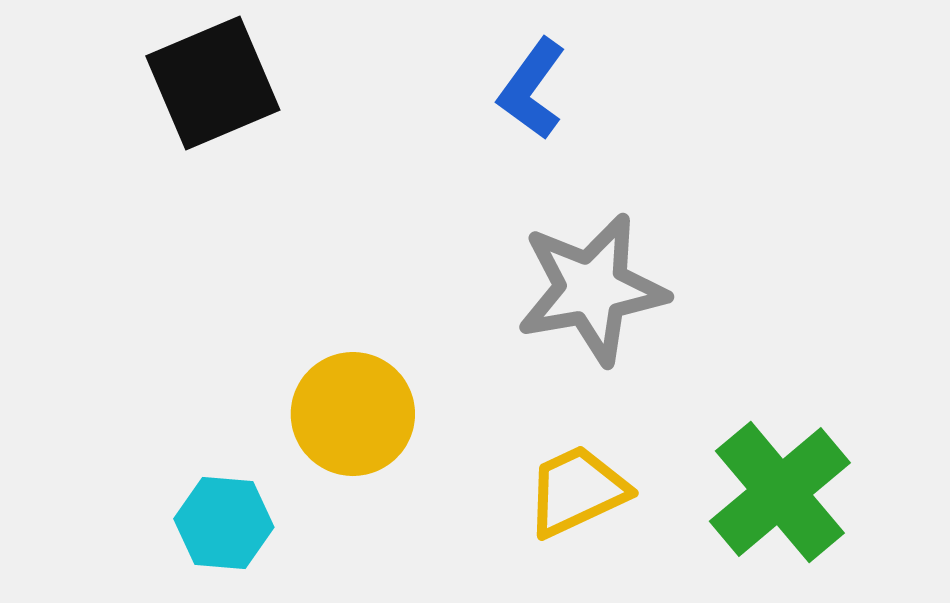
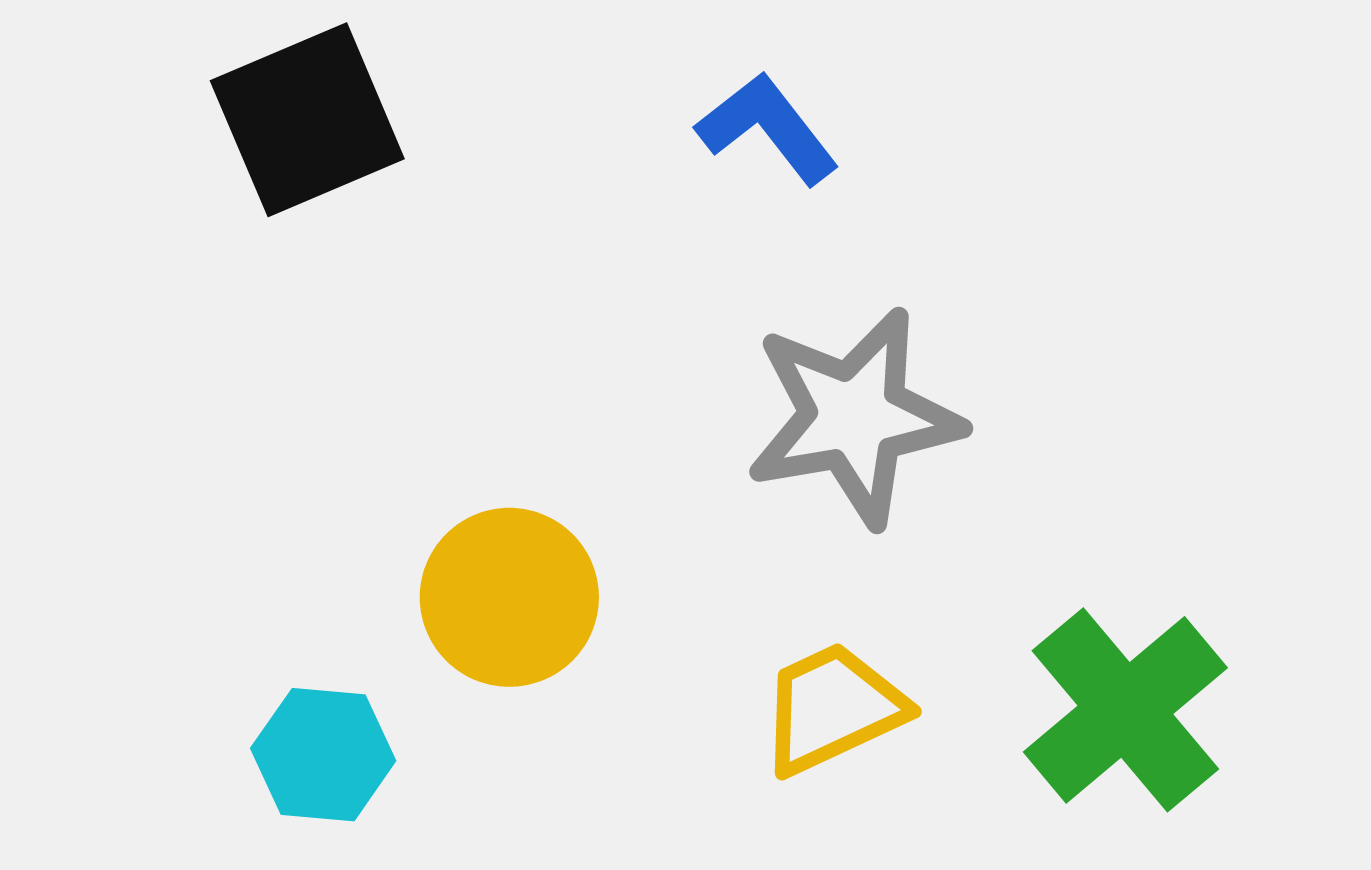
blue L-shape: (532, 89) -> (768, 128), turned 106

